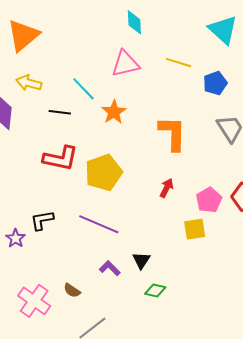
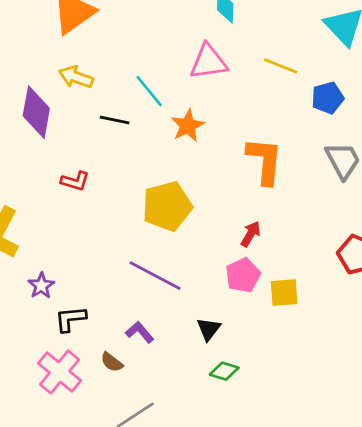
red L-shape: (60, 158) -> (75, 181), moved, size x0.6
pink pentagon: (209, 200) -> (243, 275), moved
black L-shape: (42, 220) -> (70, 319), moved
purple L-shape: (110, 268) -> (140, 332), moved

